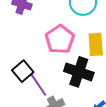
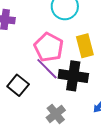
purple line: (38, 85) -> (47, 69), moved

